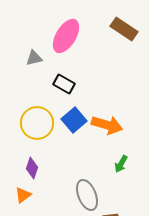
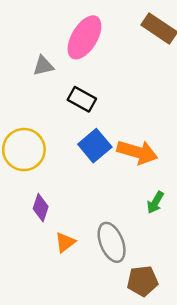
yellow circle: (37, 123) -> (24, 150), moved
orange triangle: (23, 195) -> (65, 242), moved

